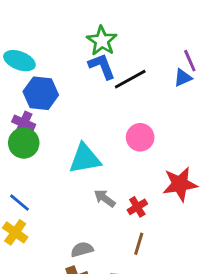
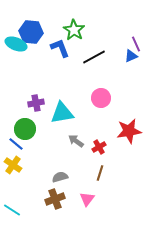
blue L-shape: (102, 66) -> (60, 48), moved
blue hexagon: (41, 93) -> (31, 32), moved
purple cross: (24, 123) -> (36, 103), moved, turned -35
green circle: (24, 143) -> (25, 129), moved

